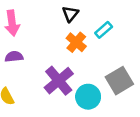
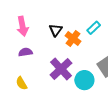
black triangle: (70, 14) -> (56, 30), moved

